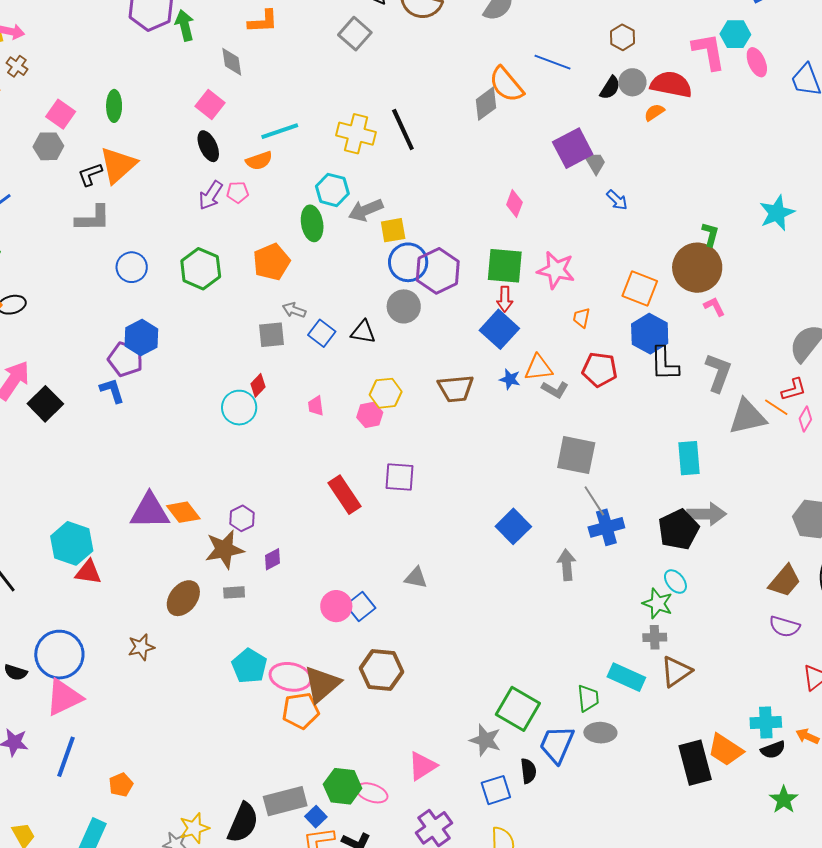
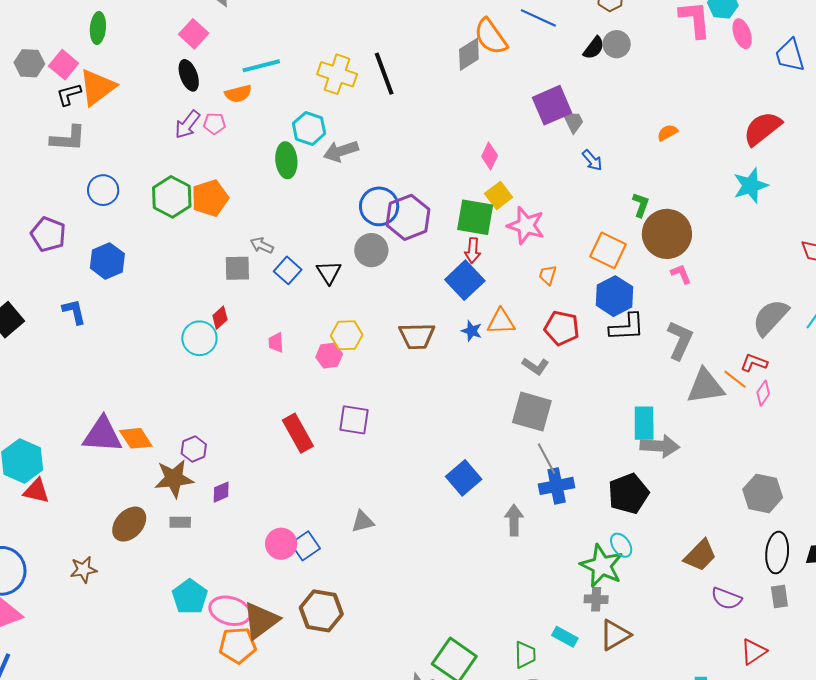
red semicircle: (671, 84) -> (762, 128), moved, turned -54
orange semicircle: (654, 112) -> (667, 133), moved
pink square: (61, 114) -> (64, 65), moved
yellow square: (393, 230) -> (499, 195), moved, turned -32
green L-shape: (710, 234) -> (641, 205), moved
orange pentagon: (271, 262) -> (210, 198), moved
black triangle: (363, 332) -> (329, 272), turned 44
purple pentagon: (125, 359) -> (48, 234), moved
black L-shape: (664, 364) -> (627, 327), turned -96
red L-shape: (794, 389) -> (754, 363), turned -148
gray L-shape: (555, 390) -> (535, 366), moved
gray arrow: (707, 514) -> (660, 446), moved
gray triangle: (416, 578) -> (363, 522), turned -30
brown trapezoid: (785, 581) -> (700, 555), moved
green star: (658, 603) -> (602, 566), size x1.4
cyan rectangle: (626, 677) -> (565, 637), size x0.7

